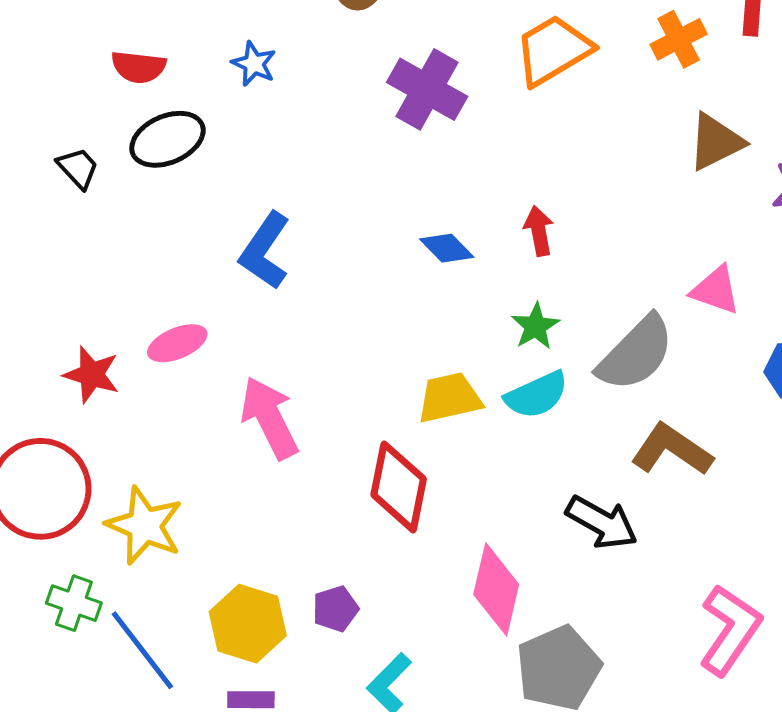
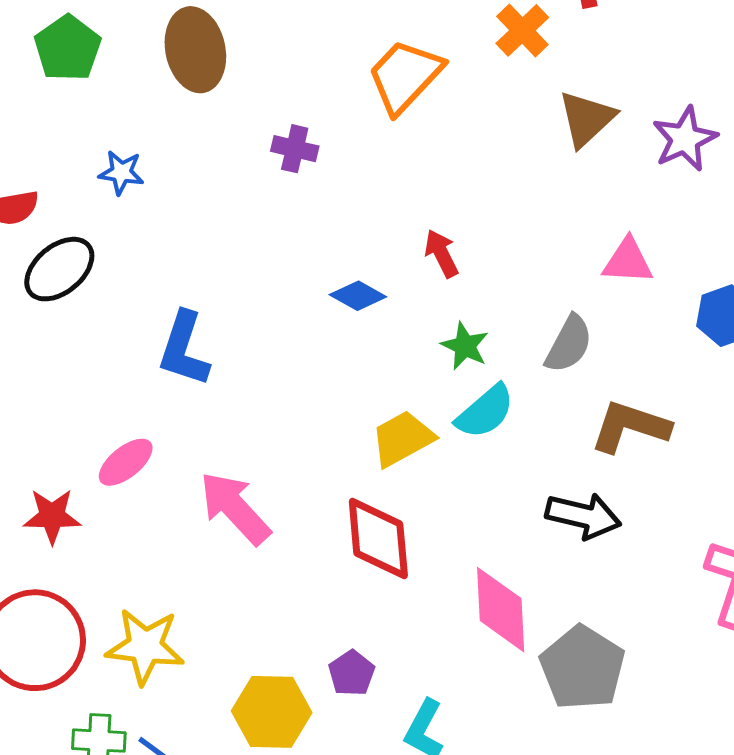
purple cross: (427, 89) -> (295, 149), size x0.6
gray semicircle: (636, 353) -> (569, 344), size x0.7

